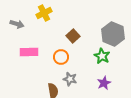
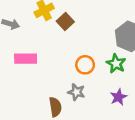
brown square: (73, 36) -> (65, 21), moved
orange circle: (61, 57) -> (85, 65), moved

